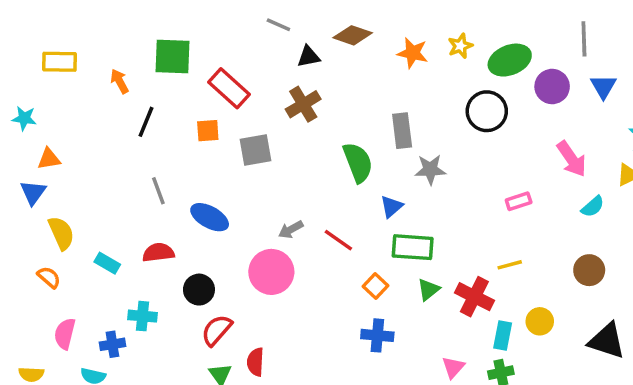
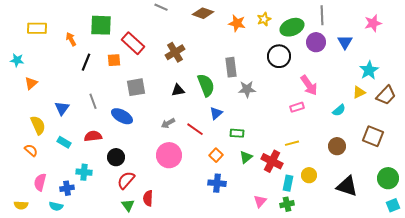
gray line: (584, 39) -> (322, 15), moved
black triangle: (308, 56) -> (178, 90), moved
orange square: (208, 131) -> (114, 60), moved
gray square: (255, 150) -> (136, 87), moved
orange triangle: (49, 159) -> (31, 83), turned -32
pink arrow: (572, 159) -> (309, 85), moved
blue triangle: (33, 192) -> (62, 108), moved
blue triangle: (391, 207) -> (216, 113), moved
green rectangle: (413, 247) -> (237, 133), size x0.6
pink circle: (271, 272) -> (169, 155), moved

